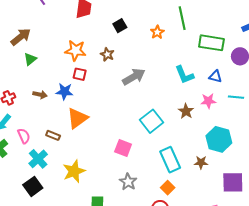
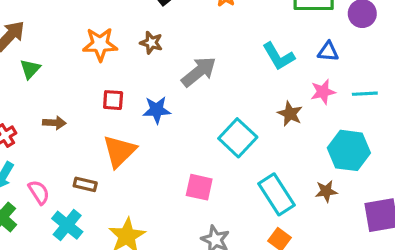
red square: (80, 74) -> (113, 100), moved
blue star: (64, 91) -> (157, 110), moved
cyan line: (236, 97) -> (365, 94), moved

